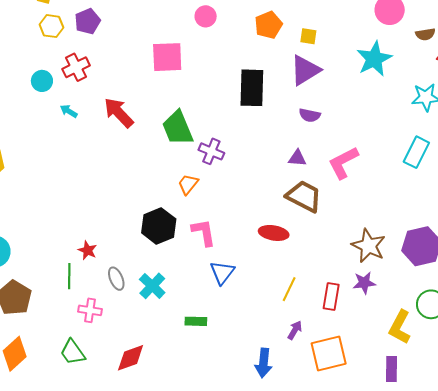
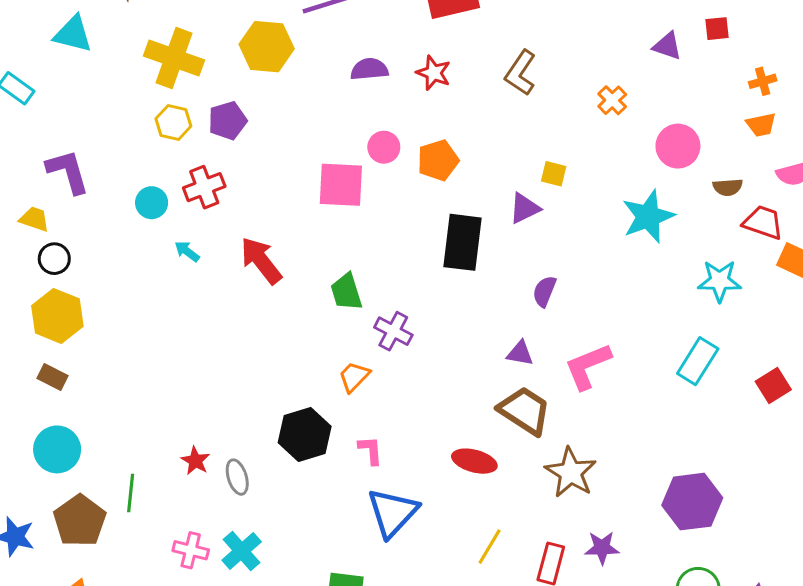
pink circle: (206, 16) -> (384, 147), moved
orange pentagon: (268, 25) -> (438, 160), moved
purple triangle: (305, 70) -> (525, 208), moved, size x0.7
purple semicircle: (310, 115) -> (544, 291), turned 95
green trapezoid: (178, 128) -> (346, 292), size x0.7
pink L-shape: (204, 232) -> (370, 450), size x0.7
brown star: (369, 246) -> (571, 473), moved
blue triangle: (222, 273) -> (393, 513), size x1.4
green line: (69, 276) -> (131, 493), moved
gray ellipse: (116, 279) -> (237, 477), moved
cyan cross: (152, 286) -> (242, 551), moved

